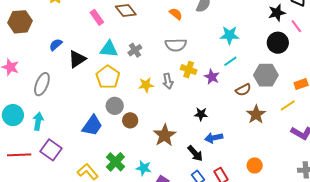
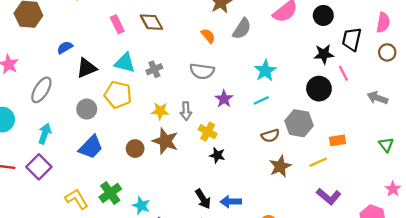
cyan star: (230, 35) -> (265, 71), turned 30
yellow cross: (189, 70) -> (208, 132), moved
yellow pentagon: (108, 77) -> (118, 95), turned -30
purple star: (212, 77) -> (224, 99), moved
gray circle: (115, 106) -> (87, 109), moved
cyan arrow: (38, 121) -> (45, 134), moved
brown star: (165, 135) -> (165, 141), moved, turned -30
blue arrow: (214, 138) -> (231, 202), moved

